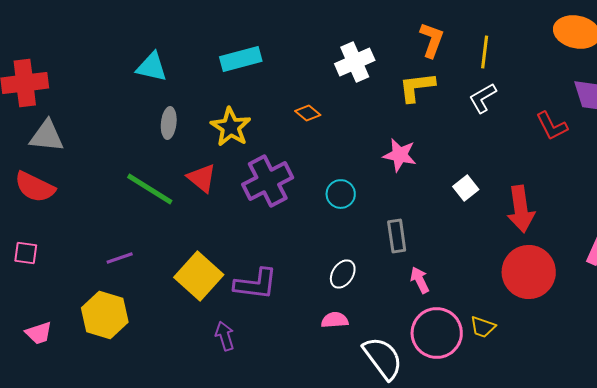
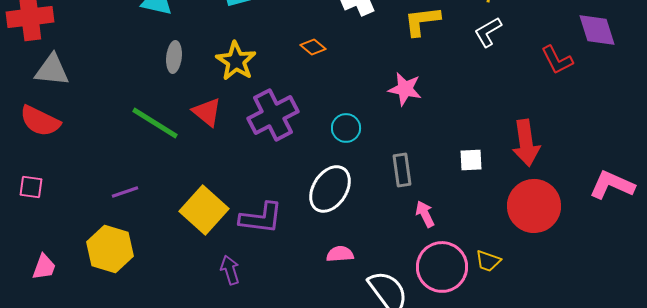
white square: (466, 188) -> (471, 160), moved, turned 35
white ellipse: (343, 274) -> (330, 189), moved, size x1.6
pink trapezoid: (39, 333) -> (44, 267), turned -52

